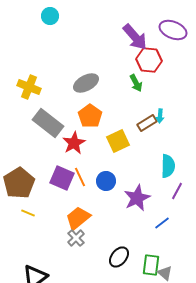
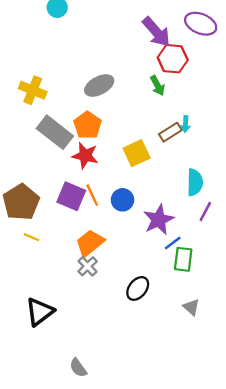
orange pentagon: (90, 116) -> (88, 125), moved
red star: (74, 143) -> (85, 156), turned -30
blue line: (162, 223) -> (173, 243), moved
green rectangle: (151, 265) -> (183, 259), moved

